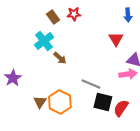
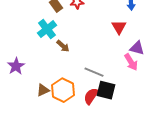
pink arrow: (128, 74) -> (131, 62), turned 66
brown triangle: (40, 102) -> (43, 90), turned 32
red semicircle: (121, 108) -> (91, 96), moved

